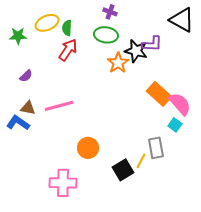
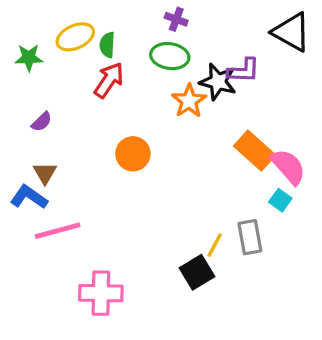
pink line: (59, 106) -> (58, 231), moved
brown triangle: (28, 108) -> (45, 173), turned 49
orange circle: (88, 148) -> (133, 154), moved
yellow line: (141, 161) -> (215, 245), moved

